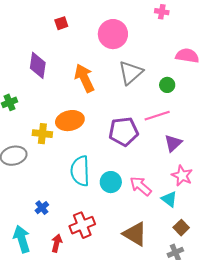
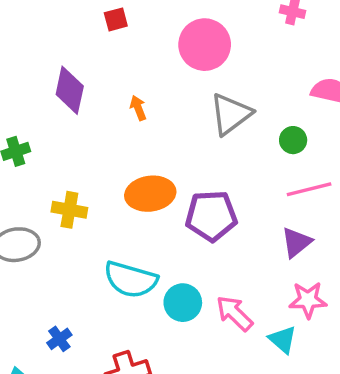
orange arrow: (84, 78) -> (138, 108), moved, size x0.5
pink line: (157, 116) -> (309, 189), moved
orange ellipse: (70, 121) -> (150, 194), moved
cyan semicircle: (80, 171) -> (131, 280), turned -76
pink star: (182, 176) -> (308, 300), turned -30

